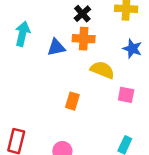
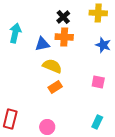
yellow semicircle: (102, 70) -> (52, 66), moved
orange rectangle: (72, 101) -> (55, 87), turned 40

